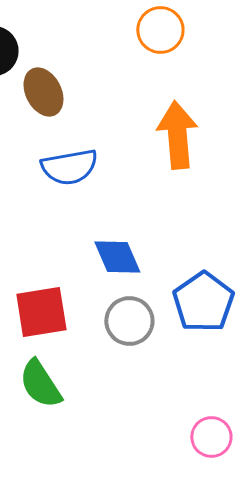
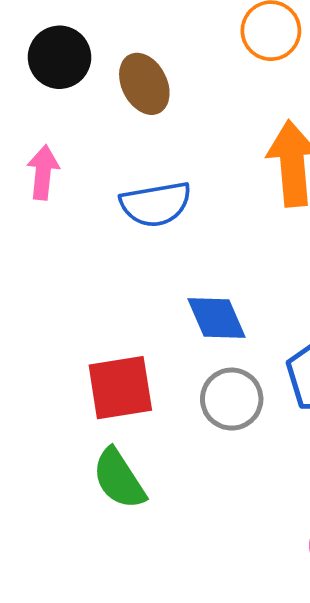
brown ellipse: (43, 92) -> (144, 84), moved

